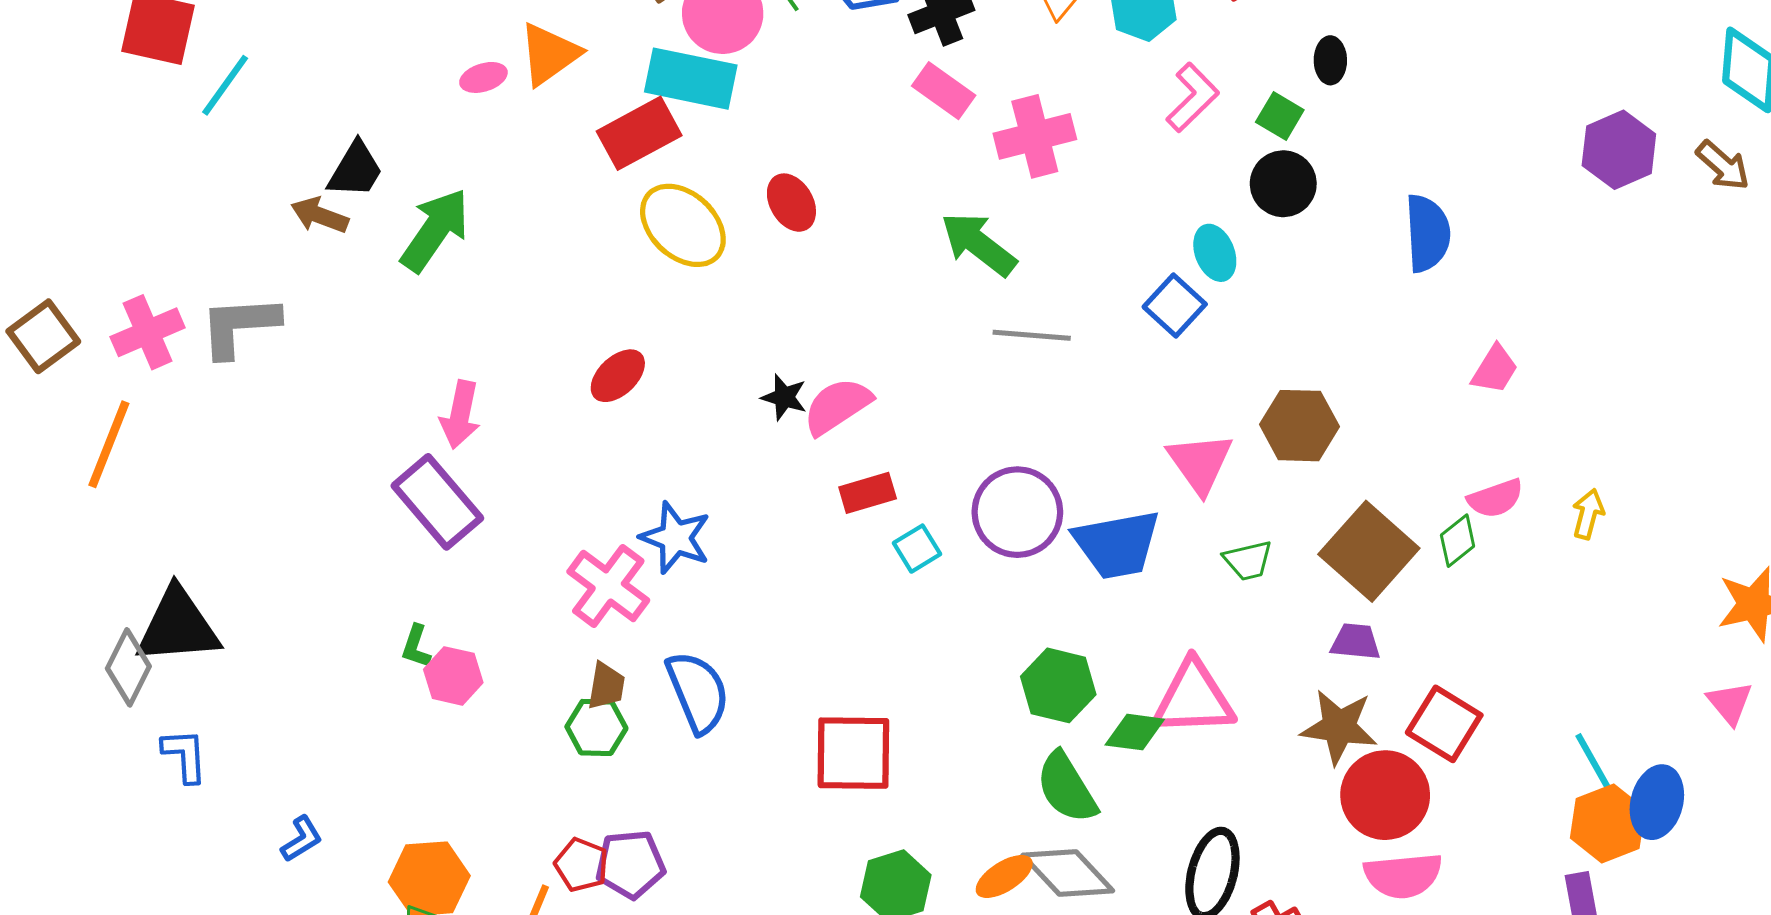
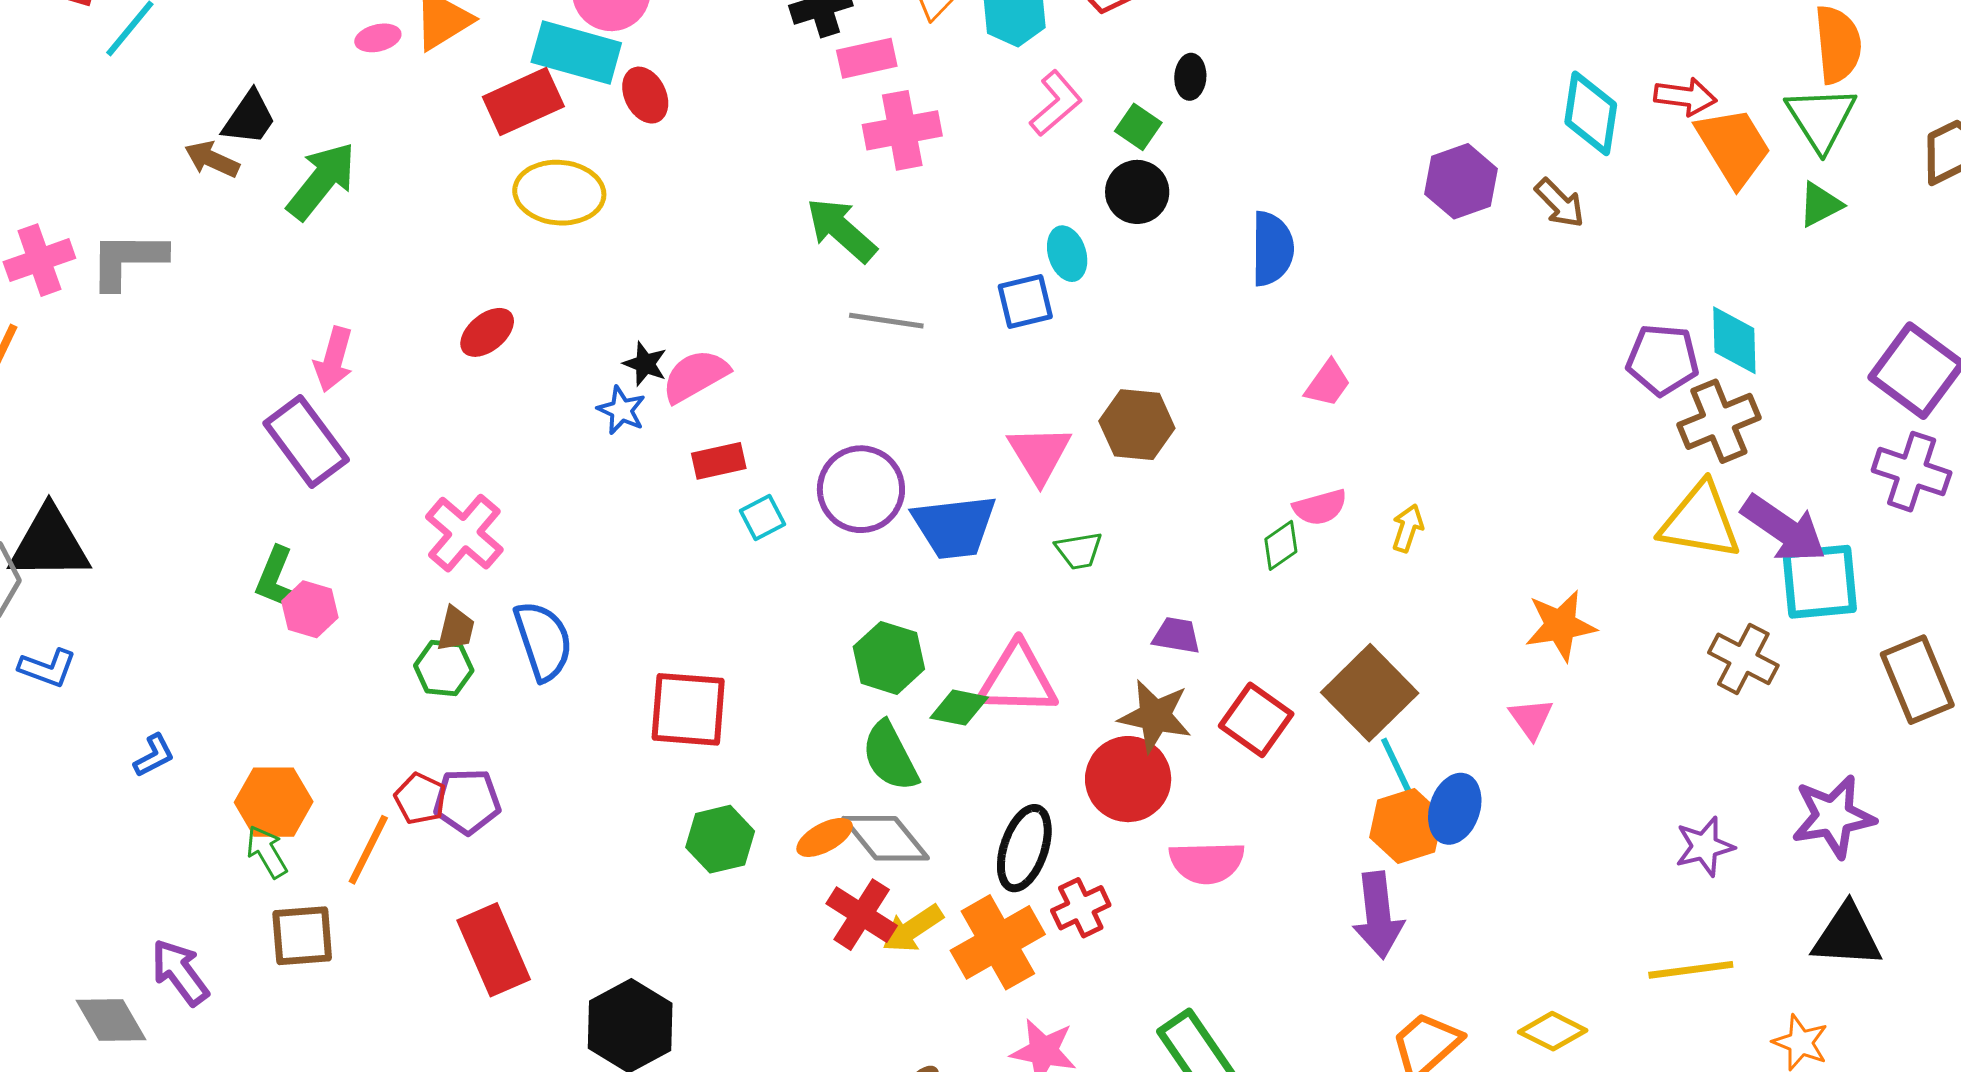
pink rectangle: (944, 91) -> (867, 58), moved, turned -52
red ellipse: (791, 203) -> (645, 95), moved
yellow ellipse: (683, 225) -> (559, 193), turned -42
blue square: (1175, 305) -> (1025, 302), turned 30
blue star: (675, 538) -> (621, 410), moved, size x0.7
brown square: (1369, 551) -> (1370, 693), moved
green L-shape: (416, 646) -> (276, 579), size x1.5
blue L-shape: (185, 755) -> (47, 668), turned 110
red circle: (1385, 795) -> (1128, 779), moved

